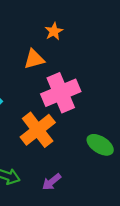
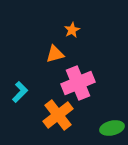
green ellipse: (100, 145) -> (112, 128), turned -45

